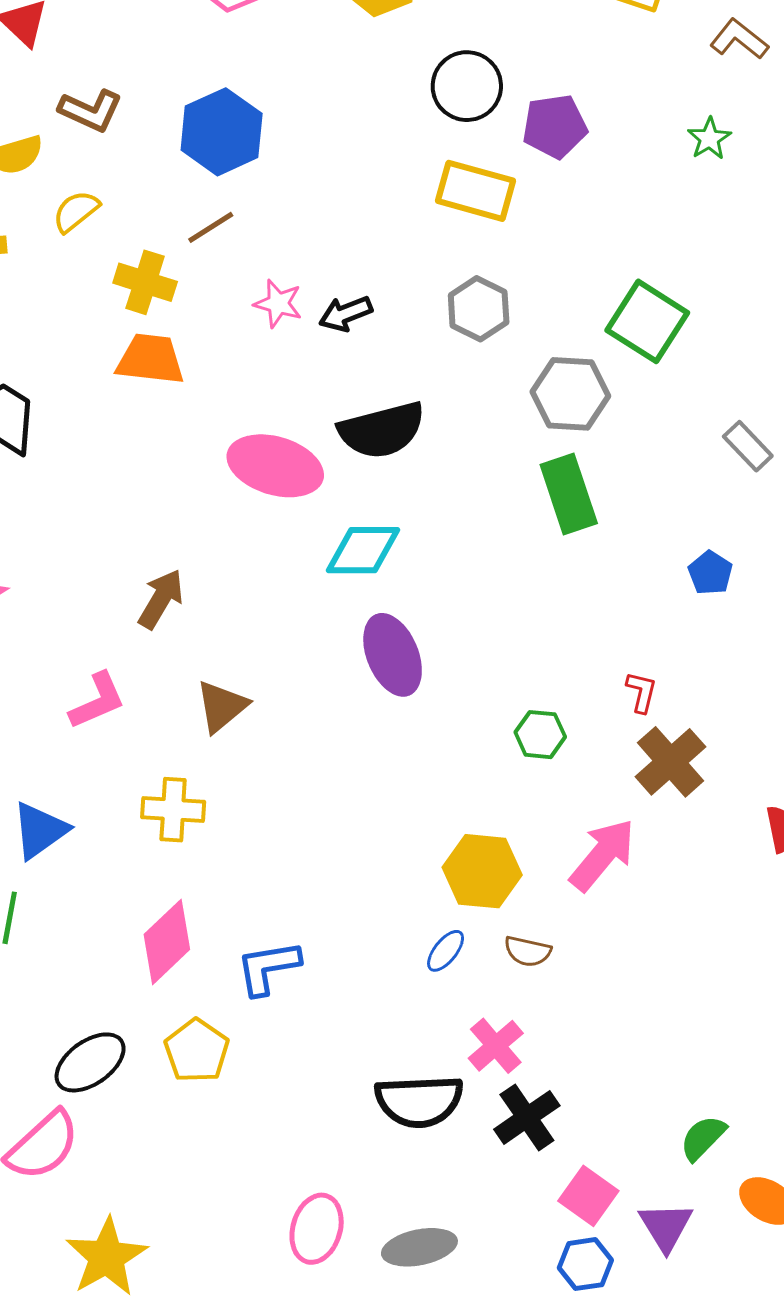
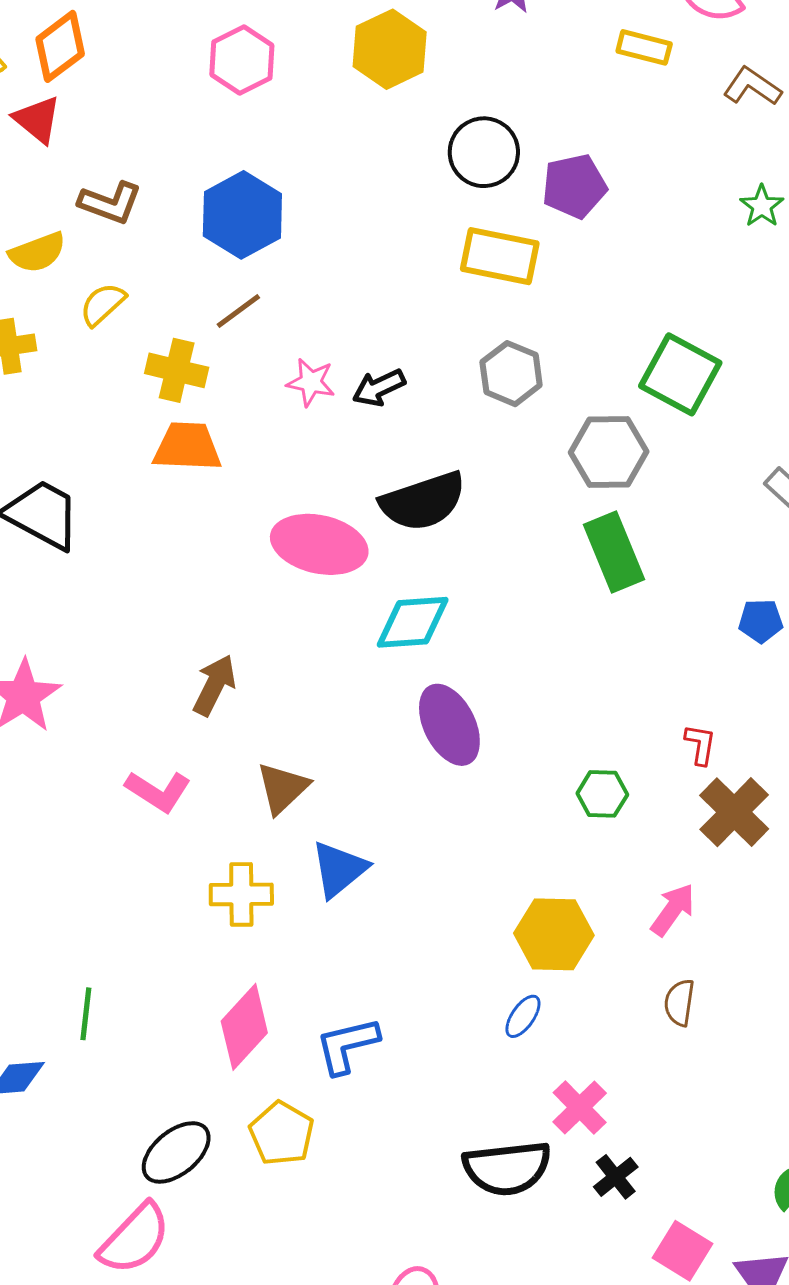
green star: (709, 139) -> (762, 206), moved
blue pentagon: (710, 573) -> (761, 621), turned -30
pink L-shape: (97, 701) -> (158, 791), turned 60
blue triangle: (40, 830) -> (339, 869), moved
pink arrow: (602, 855) -> (673, 910), size x0.7
brown semicircle: (528, 951) -> (679, 1003), moved, turned 90
black cross: (527, 1117) -> (616, 1177), size x0.7

